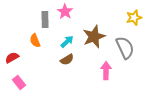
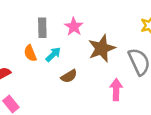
pink star: (65, 12) -> (74, 27), moved
cyan arrow: (67, 42) -> (53, 54), moved

